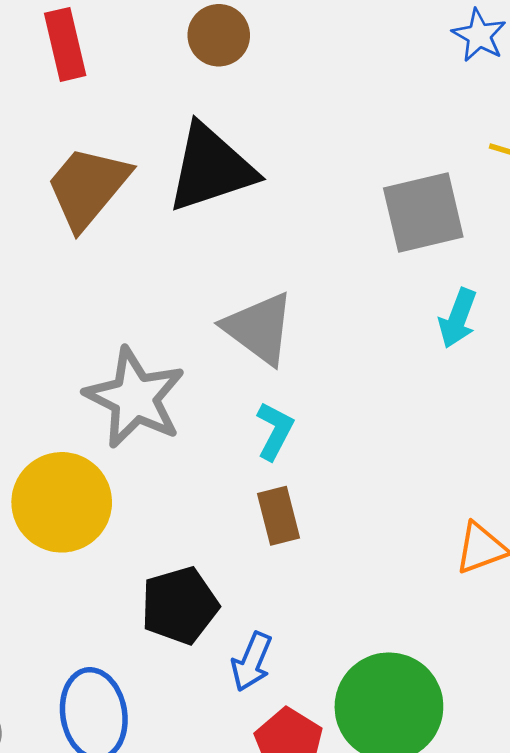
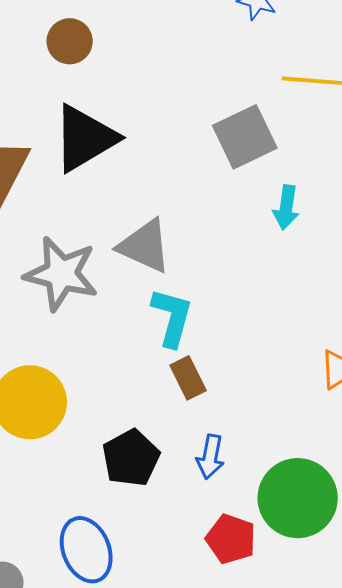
gray star: (135, 398) -> (61, 274), moved
cyan L-shape: (275, 431) -> (172, 317), size x1.4
blue arrow: (252, 662) -> (210, 457), moved

